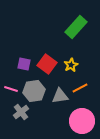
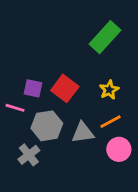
yellow star: (71, 65) -> (109, 90), moved
pink line: (11, 89) -> (15, 108), moved
pink circle: (82, 121) -> (119, 149), moved, size x0.7

